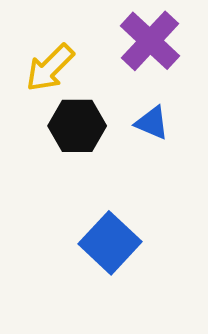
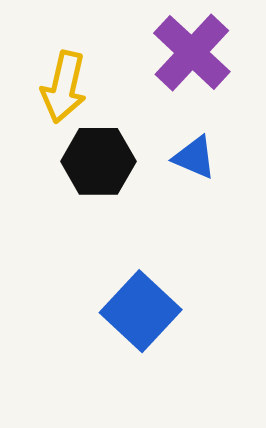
yellow arrow: (50, 68) -> (64, 87), turned -32

